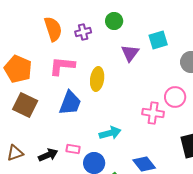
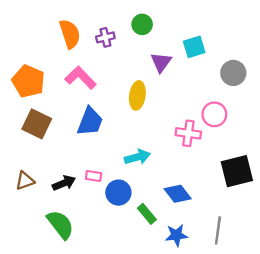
pink L-shape: (62, 66) -> (81, 78), turned 40
yellow ellipse: (97, 79) -> (137, 95), moved

